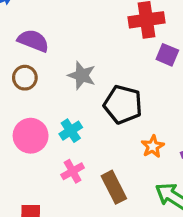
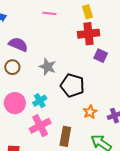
pink cross: (73, 171) -> (40, 126), size x1.5
brown rectangle: (114, 187) -> (65, 136), turned 36

